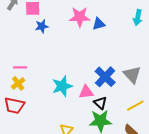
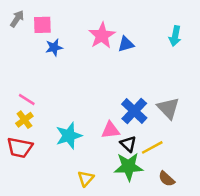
pink star: (80, 17) -> (102, 36), turned -30
pink line: (20, 67) -> (27, 99), turned 32
cyan star: (62, 86) -> (69, 136), moved
yellow line: (135, 106) -> (152, 147), moved

